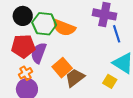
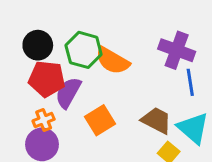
black circle: (23, 16) -> (38, 45), moved
brown trapezoid: (75, 78) -> (157, 120), moved, turned 55

